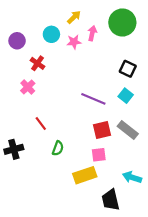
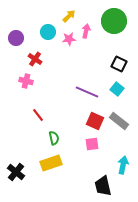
pink cross: (28, 87) -> (26, 81), turned -32
red square: (102, 130) -> (95, 121), turned 36
green semicircle: (58, 148) -> (54, 138), turned -32
black cross: (14, 149) -> (16, 172), moved, turned -36
yellow rectangle: (85, 175) -> (51, 163), moved
cyan arrow: (132, 177) -> (123, 165), turned 84

